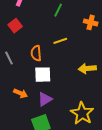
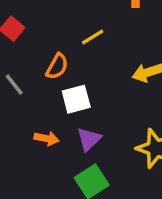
orange semicircle: (36, 53) -> (57, 66), turned -133

